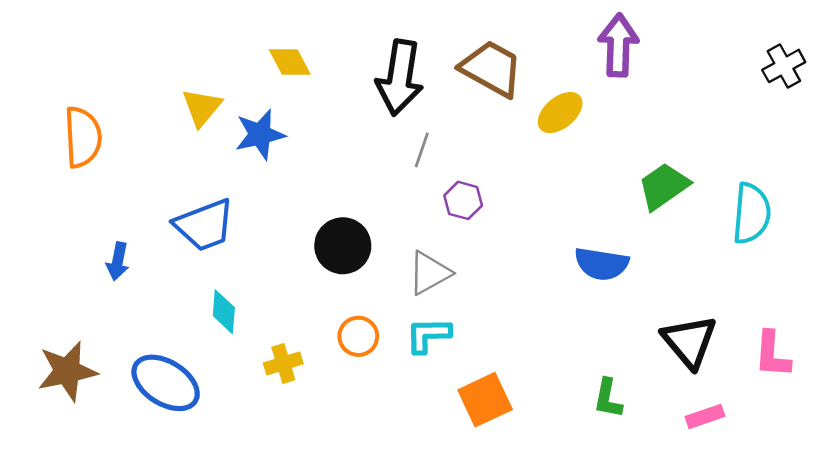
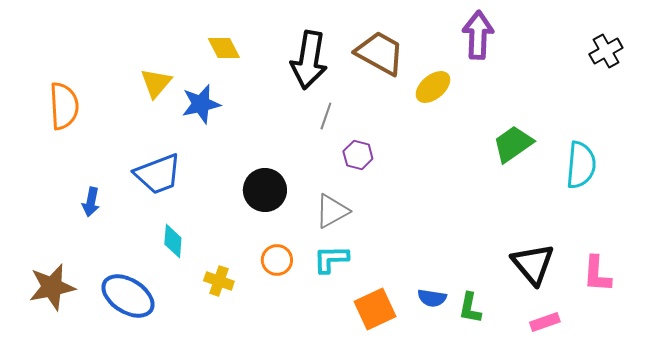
blue semicircle: (601, 264) -> (432, 298), moved, size x0.7
yellow cross: (283, 363) -> (219, 281), turned 36

